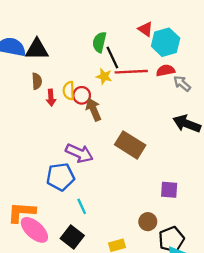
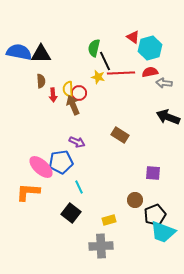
gray arrow: (182, 83) -> (164, 83), turned -35
brown arrow: (93, 109) -> (73, 105), moved
brown rectangle: (130, 145) -> (120, 135), size x0.7
purple arrow: (79, 153) -> (77, 142), size x0.7
pink ellipse: (34, 230) -> (41, 167), moved

